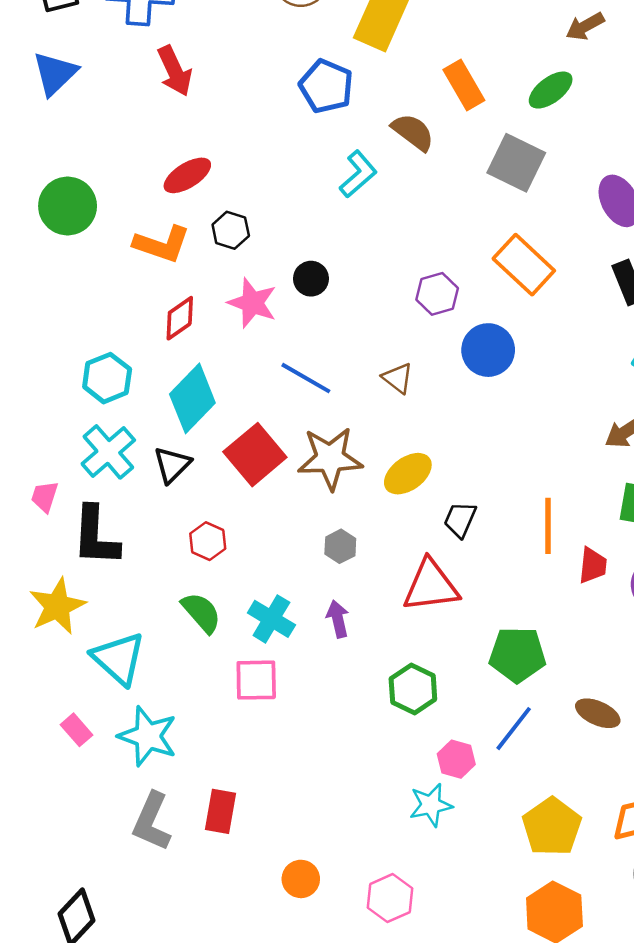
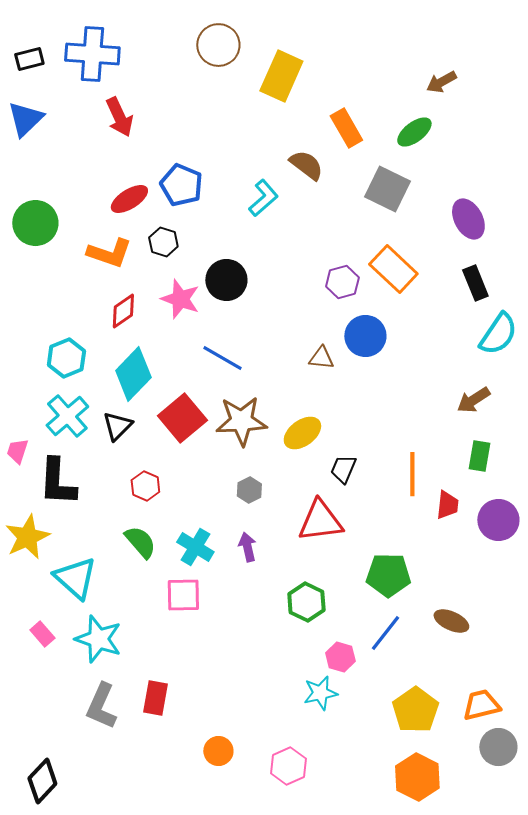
blue pentagon: (326, 86) -> (181, 185), moved
black circle: (311, 279) -> (226, 280), size x1.5
purple hexagon: (437, 294) -> (342, 282), moved
brown triangle: (398, 378) -> (321, 358), moved, turned -32

